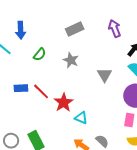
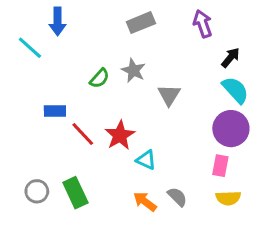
green semicircle: (40, 54) -> (100, 78), moved
gray triangle: (104, 75) -> (169, 95), moved
red line: (41, 91) -> (83, 134), moved

